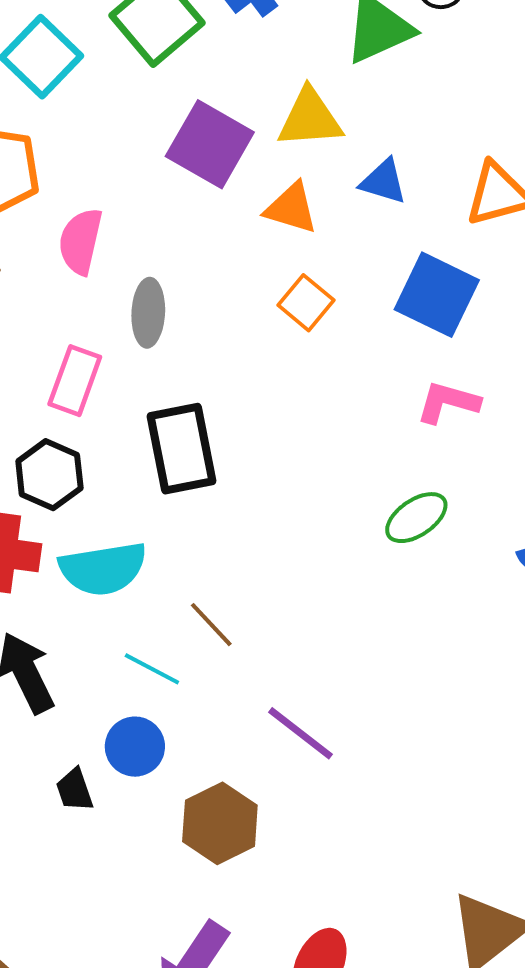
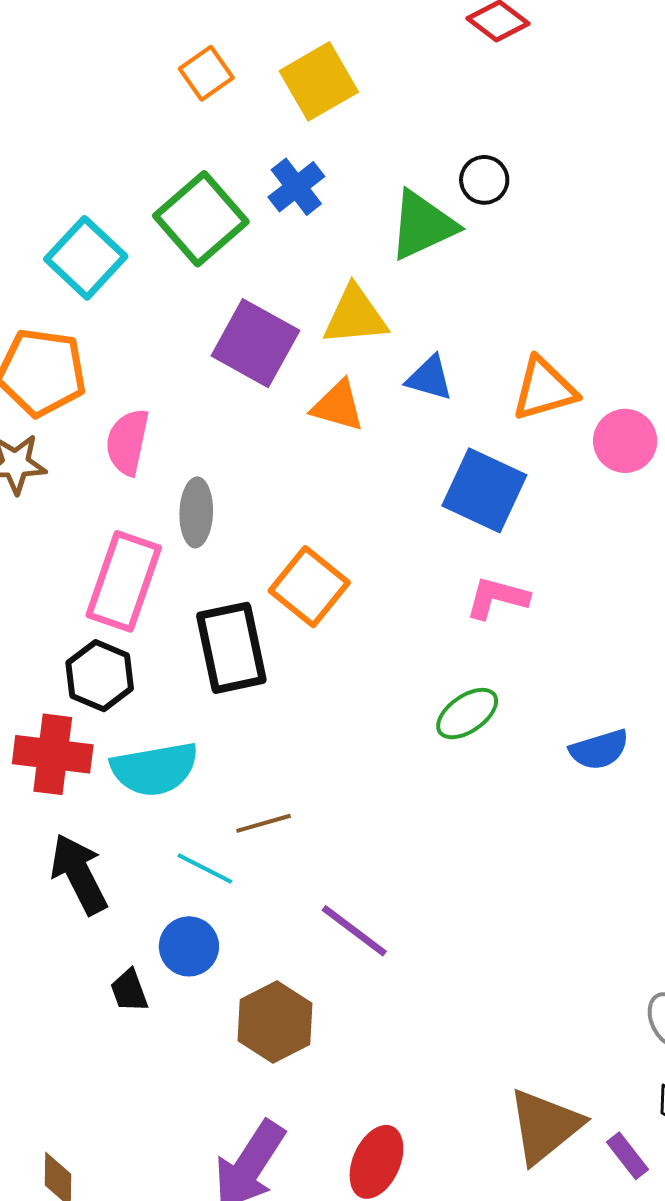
orange square: (306, 303) -> (309, 587), moved, size x1.4
pink rectangle: (75, 381) -> (124, 581), size x1.4
brown line: (211, 625) -> (264, 823), turned -62

